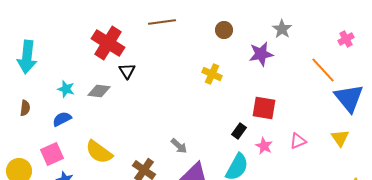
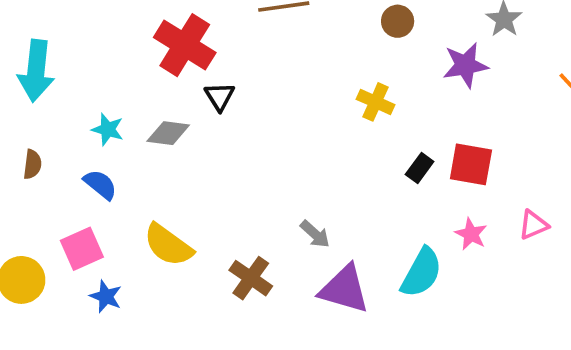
blue semicircle: (62, 119) -> (100, 185), turned 66
black rectangle: (239, 131) -> (420, 168), moved

